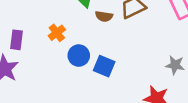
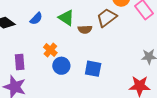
blue circle: (79, 56) -> (61, 66), moved

